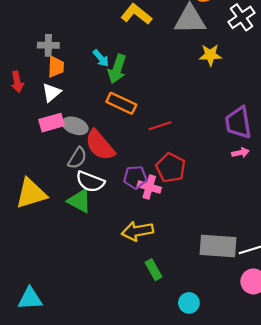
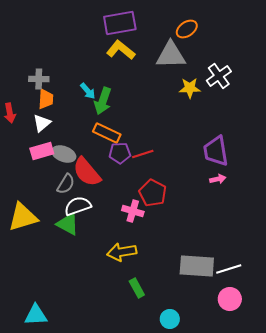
white cross: (242, 17) -> (219, 76), moved
purple pentagon: (135, 177) -> (120, 153), moved
white semicircle: (90, 182) -> (78, 206), turned 140
cyan triangle: (30, 299) -> (36, 315), moved

